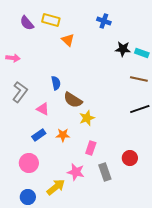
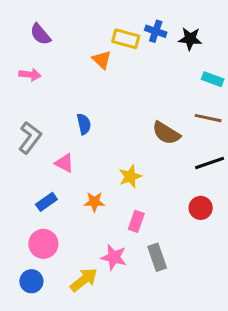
yellow rectangle: (51, 20) -> (126, 39), moved
black star: (123, 49) -> (190, 39), moved
pink arrow: (13, 58) -> (30, 75), moved
brown semicircle: (73, 100) -> (166, 133), moved
blue rectangle: (39, 135) -> (46, 202), moved
red circle: (130, 158) -> (201, 208), moved
blue circle: (28, 197) -> (31, 281), moved

